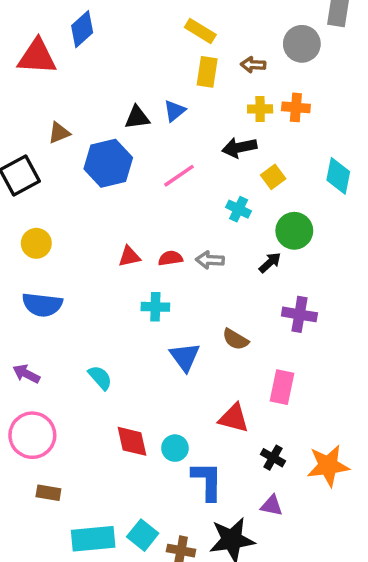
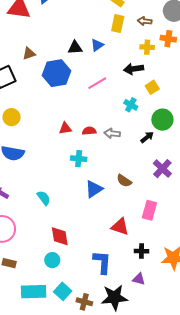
orange cross: (296, 107) -> (168, 39), moved
purple cross: (299, 314) -> (162, 169), turned 30
blue triangle: (185, 357) -> (94, 189), turned 30
cyan circle: (175, 448) -> (52, 260), moved
black cross: (273, 458) -> (141, 251), turned -32

